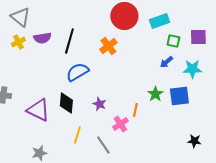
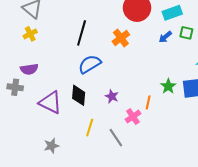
purple semicircle: (42, 38) -> (29, 69), moved
blue arrow: (166, 62) -> (165, 37), moved

